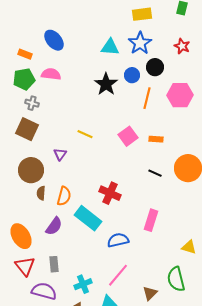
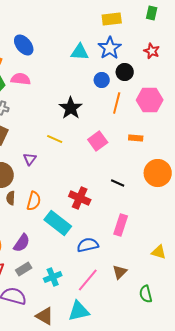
black star: (106, 84) -> (71, 108), moved
orange rectangle: (156, 139) -> (136, 138), moved
black line: (155, 173) -> (118, 183), moved
purple semicircle: (54, 226) -> (22, 243), moved
gray rectangle: (54, 264) -> (24, 269), turned 63
green semicircle: (176, 279) -> (146, 294), moved, size x0.7
cyan cross: (83, 284) -> (53, 277), moved
brown triangle: (150, 293) -> (120, 272), moved

